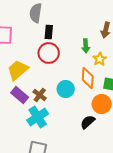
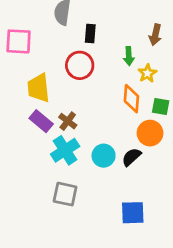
black rectangle: (49, 32) -> (90, 33), moved
yellow trapezoid: (18, 70) -> (38, 88), turned -55
cyan circle: (66, 89) -> (104, 156), moved

